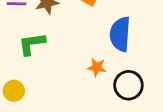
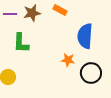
green L-shape: (32, 44) -> (21, 43), turned -80

